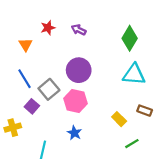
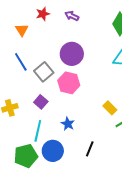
purple square: (32, 106) -> (41, 102), moved
yellow rectangle: (119, 119) -> (110, 108), moved
blue star: (74, 133) -> (68, 124), moved

